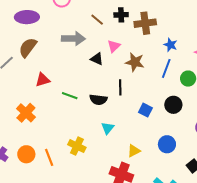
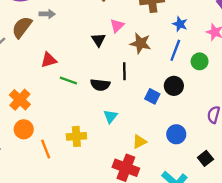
gray arrow: (73, 39) -> (47, 14), moved, size x0.6
black triangle: (97, 59) -> (98, 40), turned 32
red triangle: (43, 80) -> (49, 60), moved
black circle: (173, 105) -> (174, 86), moved
yellow cross: (77, 146) -> (76, 136), turned -30
orange circle: (26, 154) -> (24, 129), moved

